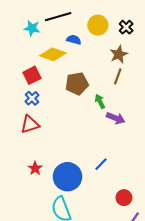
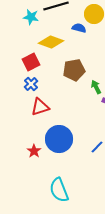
blue semicircle: (74, 40) -> (79, 28), moved
red triangle: (30, 124) -> (40, 107), moved
blue circle: (68, 177) -> (59, 139), moved

